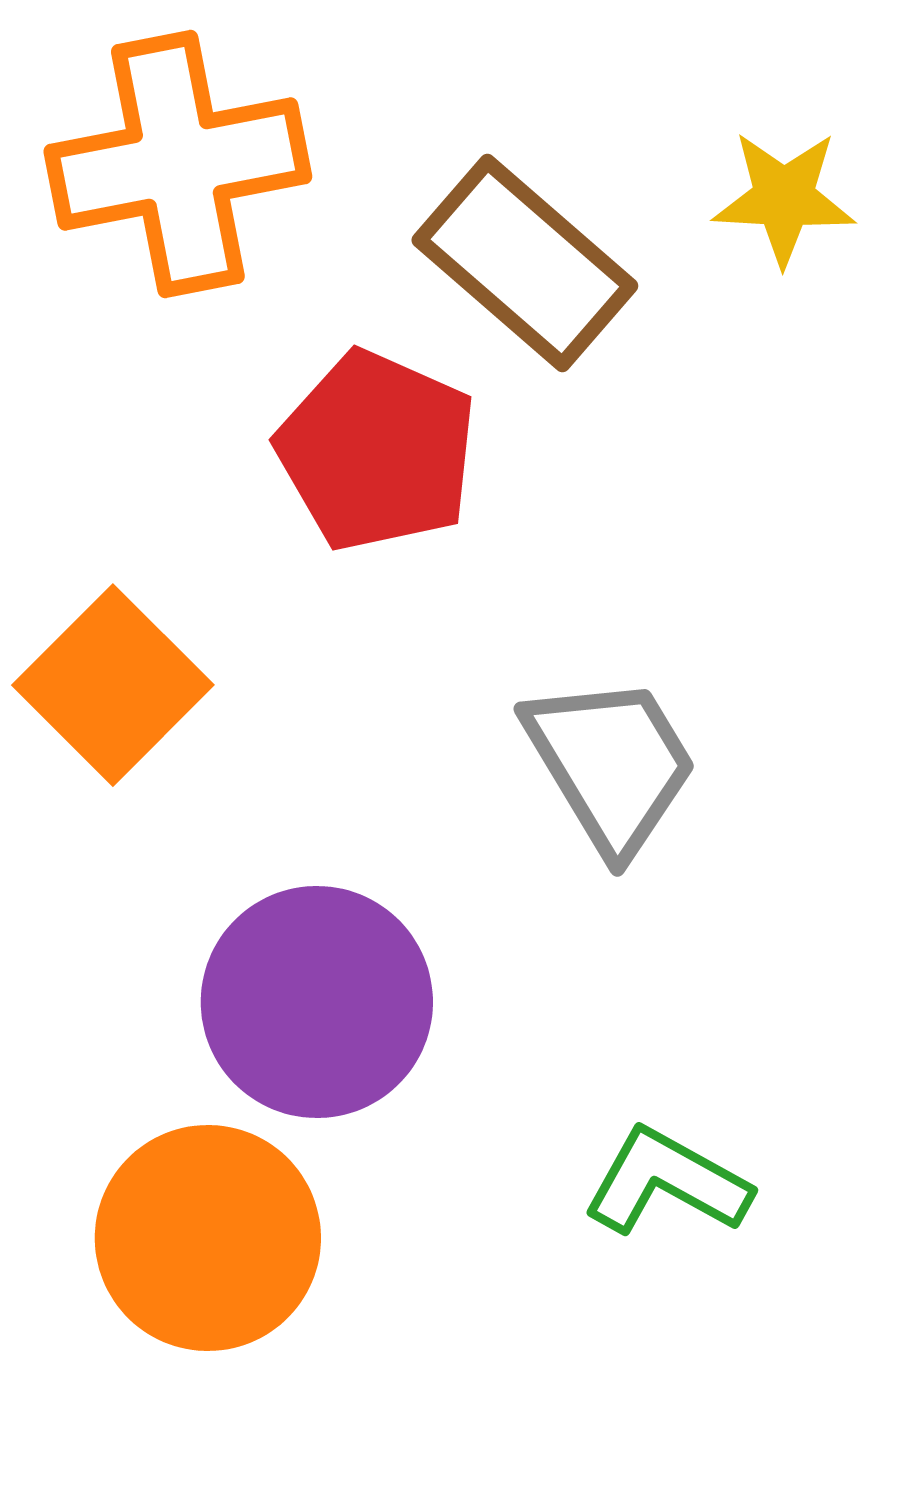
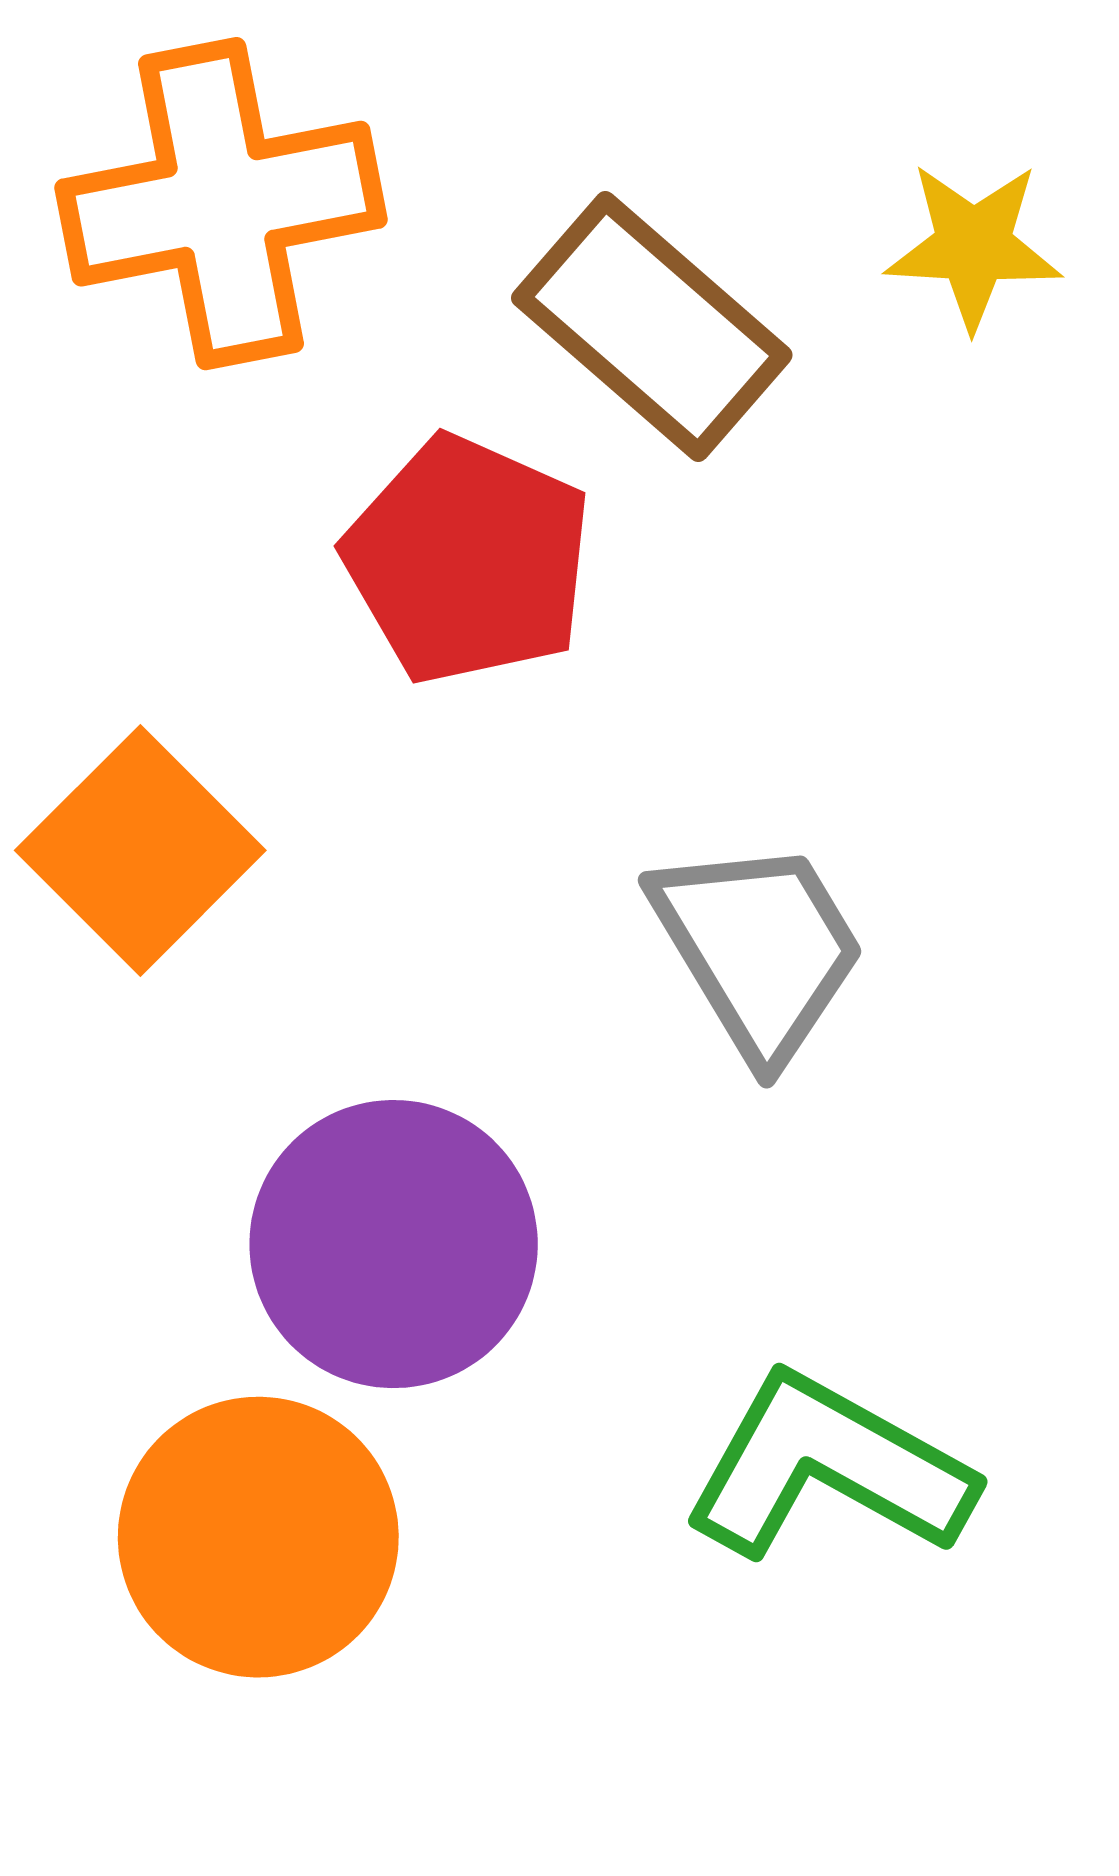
green L-shape: (667, 1182) -> (828, 1468), size x1.4

